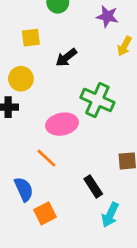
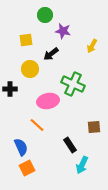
purple star: (107, 16) -> (63, 31), moved
yellow circle: (21, 79) -> (30, 69), moved
orange square: (45, 213) -> (27, 168), moved

